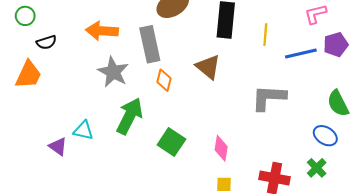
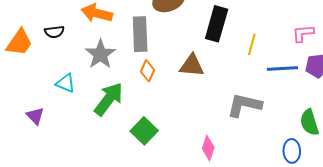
black semicircle: (46, 42) -> (54, 32), moved
brown triangle: (208, 67) -> (192, 65), turned -44
cyan triangle: (83, 130) -> (66, 83), moved
blue ellipse: (325, 136) -> (292, 151), turned 45
pink diamond: (221, 148) -> (208, 148), moved

